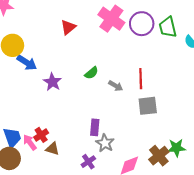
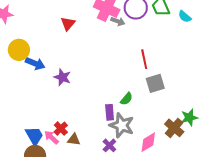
green semicircle: (91, 73) -> (126, 99), moved
gray arrow: (116, 86) -> (118, 21), moved
gray star: (105, 143) -> (122, 125), size x1.4

